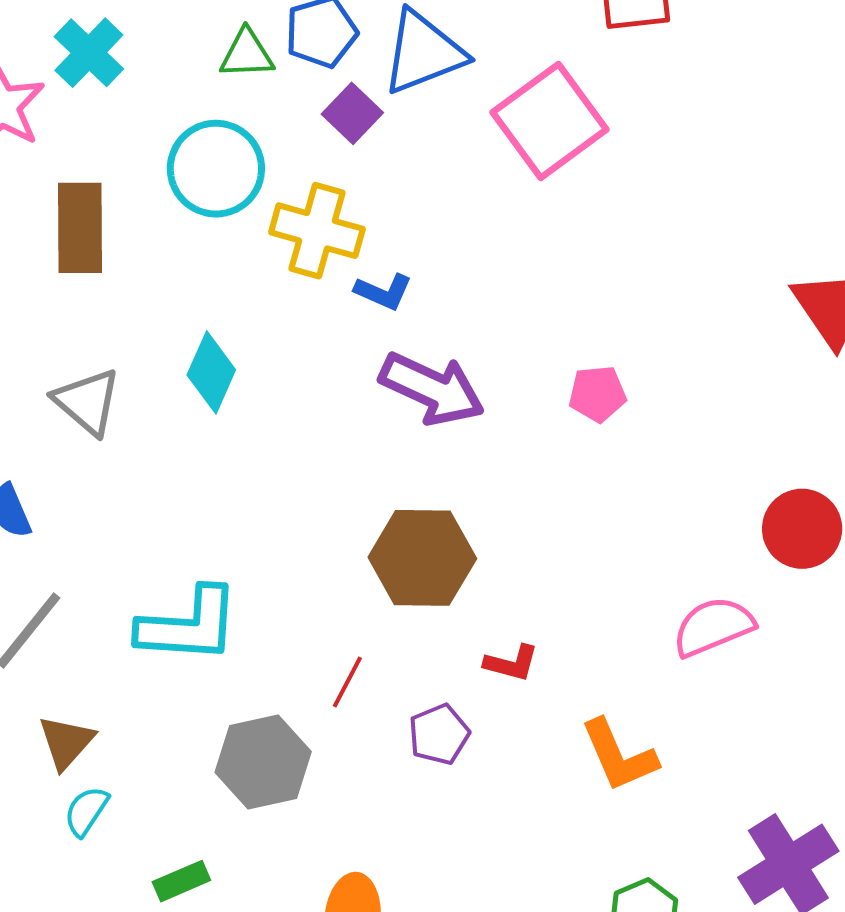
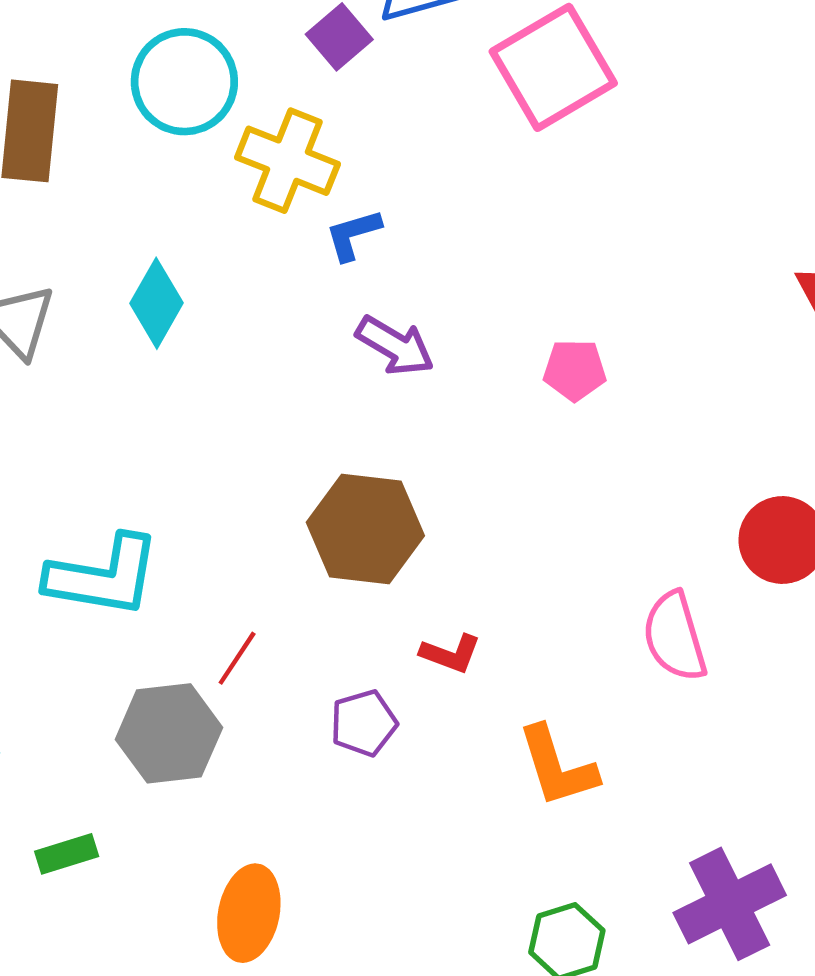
blue L-shape: (383, 292) -> (353, 235), turned 134
purple arrow: (432, 389) -> (395, 346), size x0.7
pink semicircle: (713, 627) -> (675, 637), turned -90
red line: (347, 682) -> (237, 658), moved

